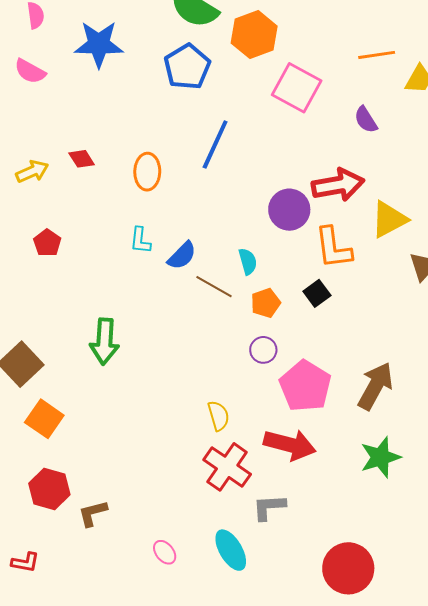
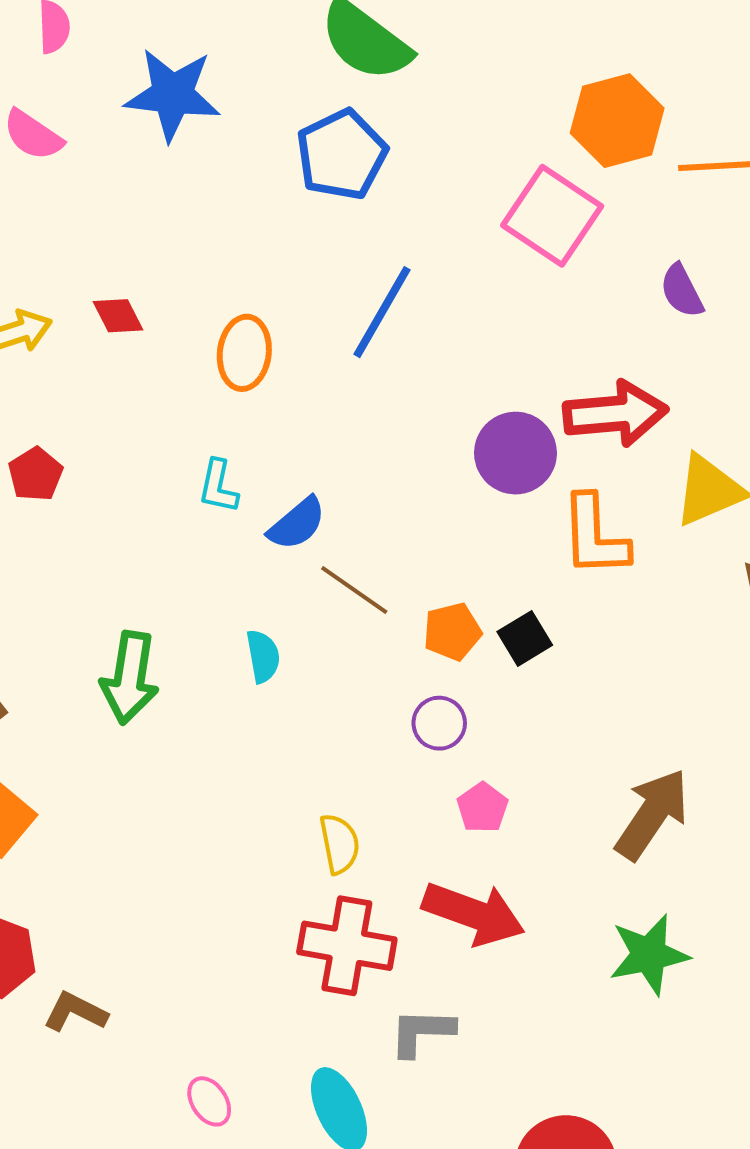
orange hexagon: (254, 35) -> (617, 121), moved
cyan semicircle: (248, 261) -> (263, 656), moved
black square: (317, 293) -> (525, 638), moved
pink pentagon: (305, 386) -> (482, 808), moved, size x0.5
red cross: (227, 467) -> (347, 946), turned -30
brown L-shape: (93, 513) -> (75, 1012), turned 36

